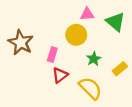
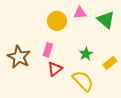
yellow circle: (76, 35) -> (57, 21), moved
brown star: (21, 42) -> (19, 57), moved

